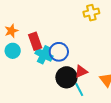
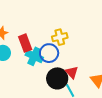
yellow cross: (91, 13) -> (60, 37), moved
red triangle: (81, 71) -> (72, 72), turned -48

